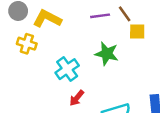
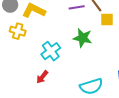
red arrow: (77, 98) -> (42, 77), moved

